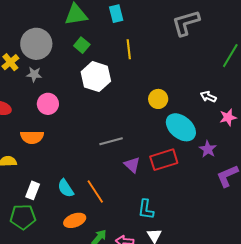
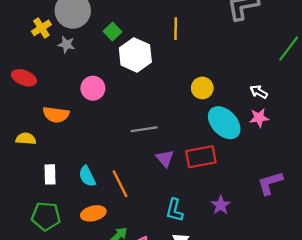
green square: (82, 45) -> (112, 32), moved
pink circle: (48, 104) -> (93, 88), moved
pink star: (228, 117) -> (259, 118), moved
purple star: (208, 149) -> (221, 205), moved
white rectangle: (33, 190) -> (50, 174), turned -30
green pentagon: (23, 217) -> (46, 216), moved

